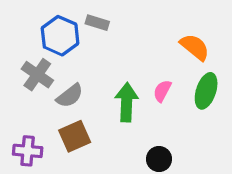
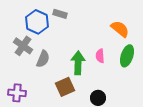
pink semicircle: (162, 91) -> (100, 56), turned -32
gray semicircle: (70, 96) -> (43, 59), turned -30
brown square: (75, 136) -> (65, 87), moved

